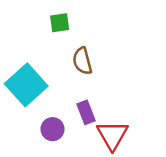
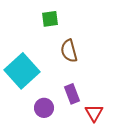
red triangle: (112, 135) -> (94, 113), size x0.7

